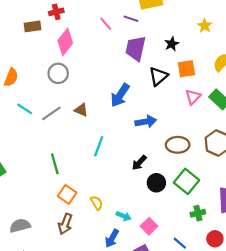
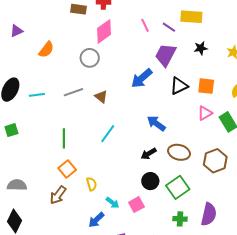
black star: (172, 44) -> (201, 48), moved
blue arrow: (120, 95) -> (142, 78), moved
cyan line: (25, 109) -> (37, 95), moved, turned -56
blue arrow: (146, 122) -> (156, 123), turned -150
black arrow: (139, 163) -> (149, 154), moved
pink square: (149, 226) -> (136, 205), moved

